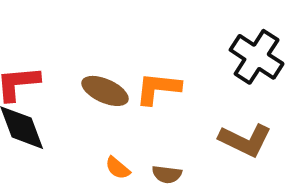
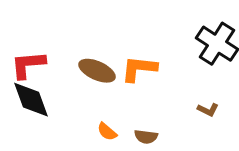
brown L-shape: (245, 140) -> (208, 110), size x0.5

